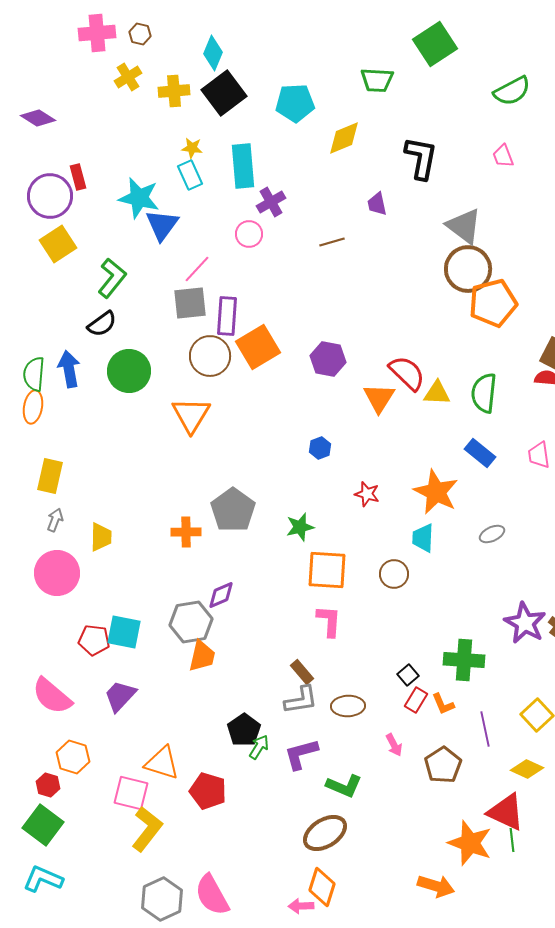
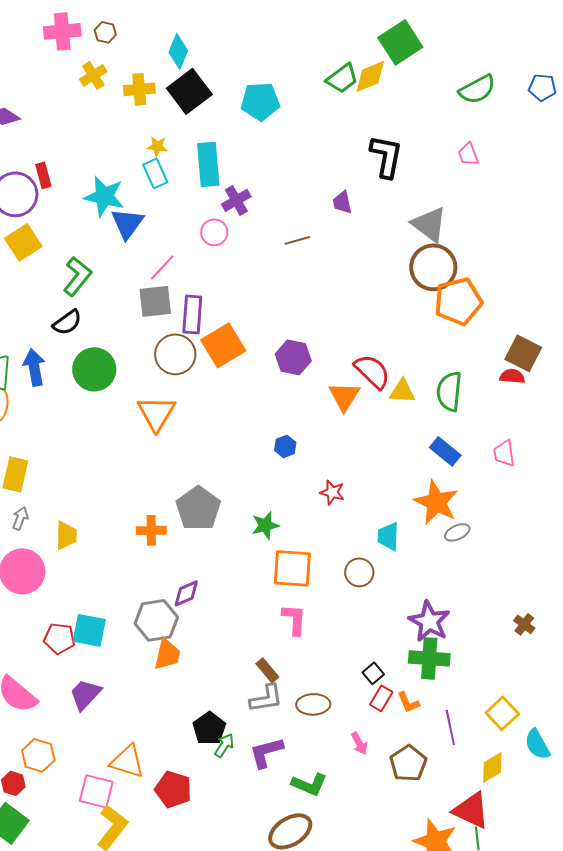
green trapezoid: (377, 80) -> (342, 78), turned -40
yellow diamond: (344, 138) -> (370, 76), moved
orange star: (436, 492) -> (436, 502), moved
purple star: (525, 623) -> (429, 621), moved
yellow diamond: (527, 769) -> (492, 767), turned -56

